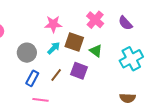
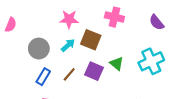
pink cross: (95, 20) -> (114, 17), turned -30
purple semicircle: (125, 23) -> (157, 22), moved
green triangle: (96, 51) -> (117, 64), moved

